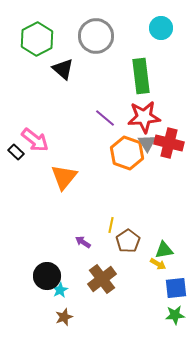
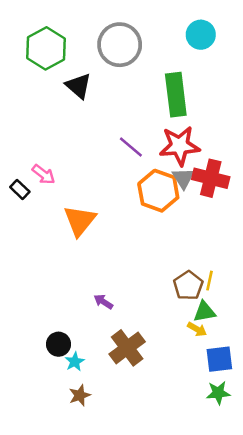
pink arrow: (35, 140) -> (44, 174), size x0.7
yellow line: (111, 225) -> (209, 281), moved
brown pentagon: (128, 241) -> (188, 286), moved
black circle: (47, 276) -> (58, 344), size x0.7

